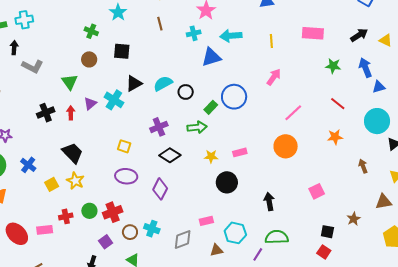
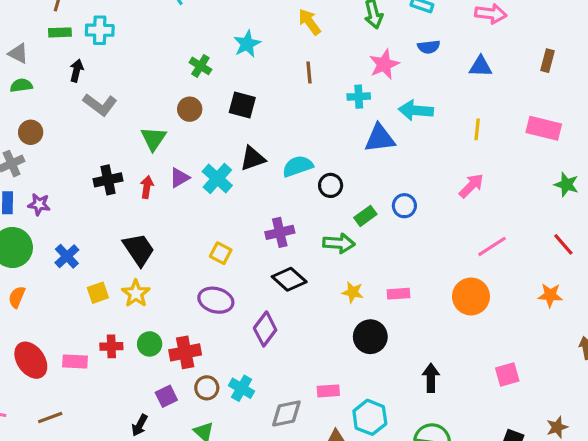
blue circle: (234, 97) -> (404, 206), size x0.6

